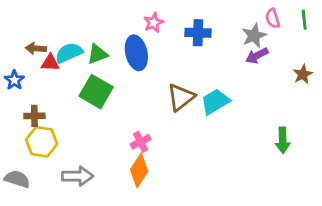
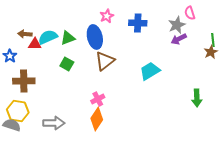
green line: (304, 20) -> (213, 40), moved
green square: (96, 92) -> (67, 64), size x0.6
brown triangle: (181, 97) -> (105, 61), moved
brown cross: (34, 116) -> (24, 81), size x1.5
yellow hexagon: (42, 142) -> (18, 111), moved

